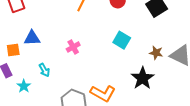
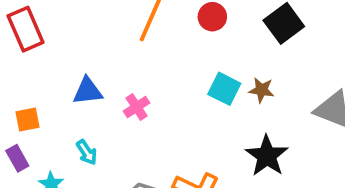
blue triangle: (32, 38) -> (88, 91), moved
brown star: (156, 53) -> (262, 90), moved

